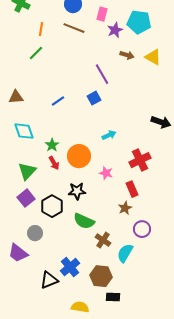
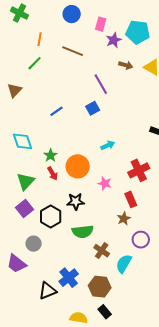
brown line: (74, 28) -> (73, 51), moved
brown triangle: (16, 97) -> (14, 90), moved, turned -42
green semicircle: (84, 221) -> (83, 232), turned -30
black rectangle: (113, 297) -> (105, 312), moved, turned 48

